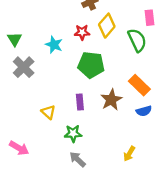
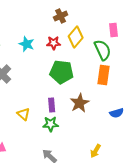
cyan star: (54, 45) -> (27, 44), moved
orange rectangle: (139, 85) -> (104, 75), moved, turned 54
blue semicircle: (144, 111) -> (117, 113), moved
green star: (73, 133) -> (51, 124), moved

